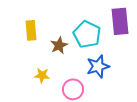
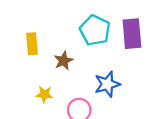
cyan pentagon: (87, 34) -> (95, 30), moved

